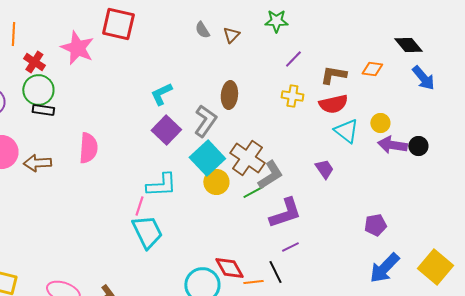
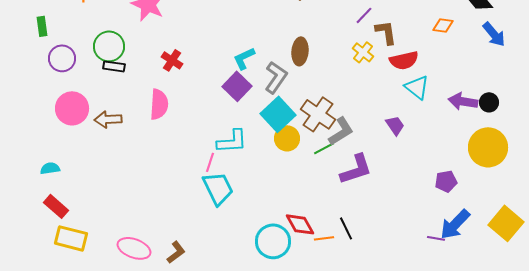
red cross: (34, 62) -> (172, 60), moved
brown L-shape: (333, 75) -> (386, 32), moved, turned 72
cyan L-shape: (161, 94) -> (244, 58), moved
yellow cross: (292, 96) -> (363, 52), turned 30
yellow circle: (380, 123) -> (488, 147), moved, size x2.0
purple line: (290, 247) -> (436, 238), moved, turned 36

